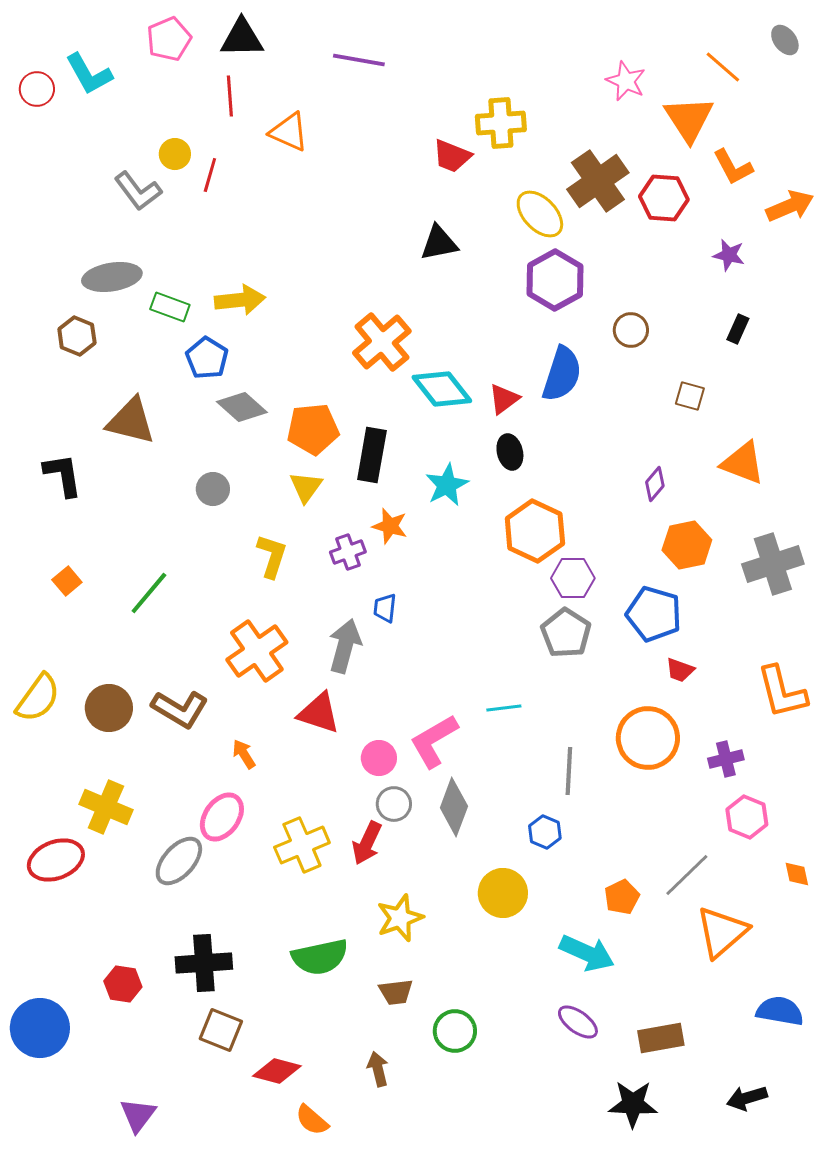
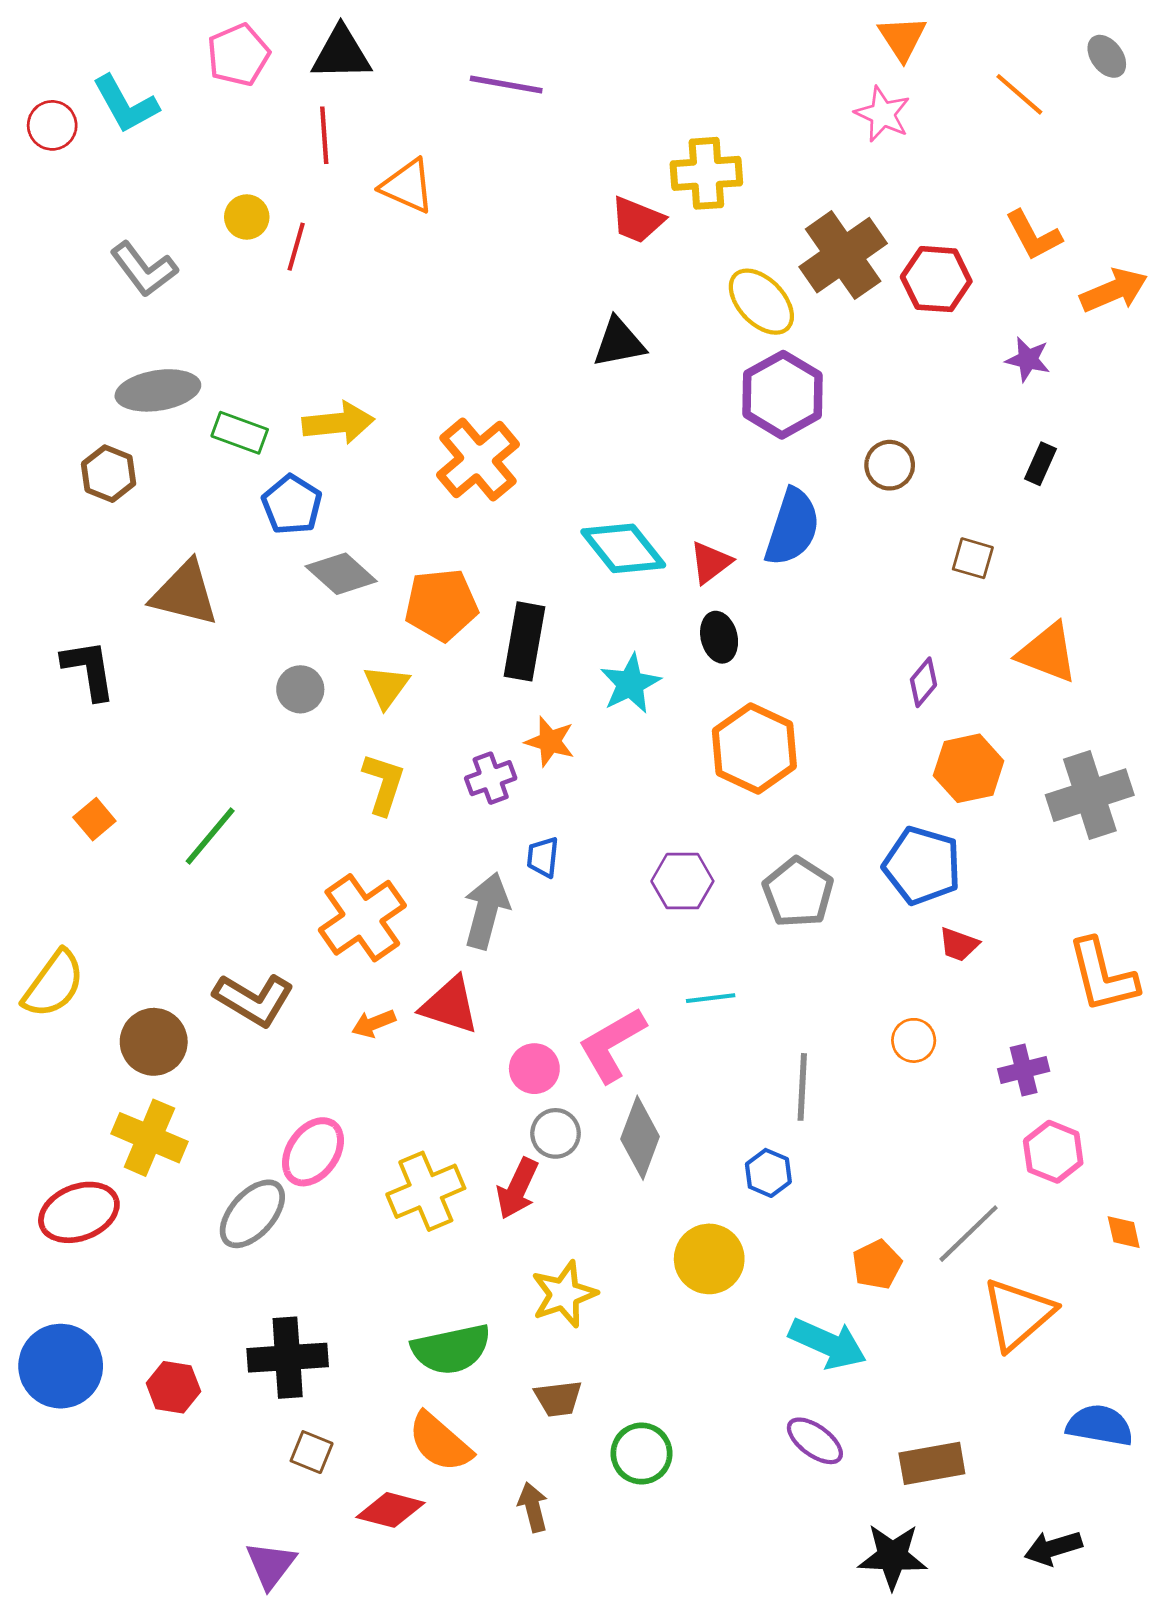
orange triangle: (689, 119) -> (902, 38), moved, size x0.7
gray L-shape: (138, 191) -> (144, 269), moved
orange cross: (382, 342) -> (478, 460), moved
yellow triangle: (306, 487) -> (386, 687), moved
purple hexagon: (573, 578) -> (682, 881), moved
brown circle: (109, 708) -> (154, 1042), moved
orange circle: (648, 738) -> (914, 1040), size x0.5
orange arrow: (244, 754) -> (374, 1023), moved, turned -80
blue circle: (40, 1028) -> (61, 1366), moved
brown square: (221, 1030) -> (312, 1452), size x0.7
purple triangle: (138, 1115) -> (271, 1565), moved
orange semicircle: (312, 1120) -> (440, 1442), moved, size x1.4

